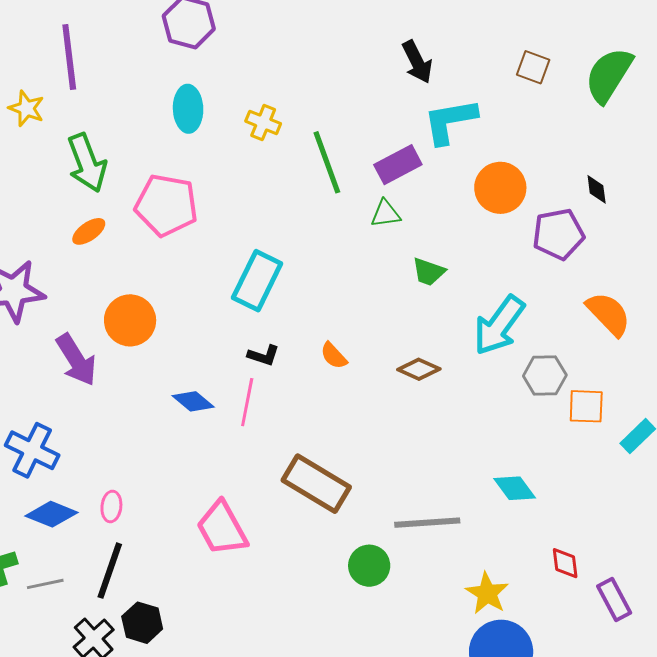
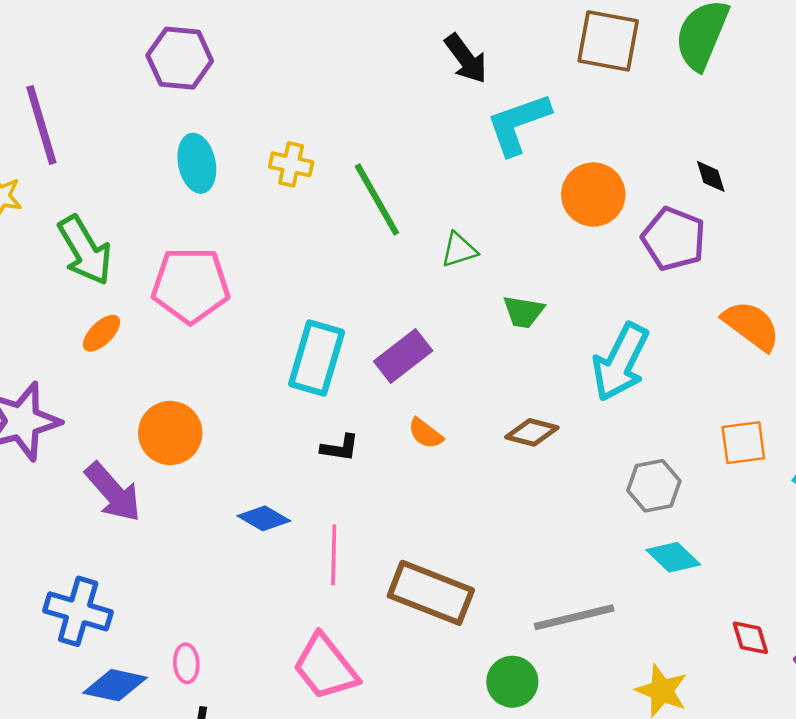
brown square: (533, 67) -> (608, 41), size x1.6
purple rectangle: (398, 165) -> (403, 356), moved
purple pentagon: (558, 234) -> (674, 239), turned -30
gray hexagon: (545, 376) -> (654, 486), moved
pink line: (247, 402) -> (334, 555), moved

